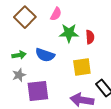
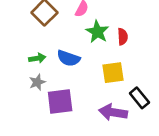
green star: (69, 33) -> (97, 32), turned 30

